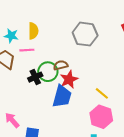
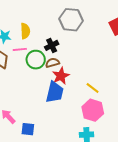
gray hexagon: (85, 34) -> (71, 20), moved
green circle: (48, 72) -> (36, 60), moved
black cross: (35, 77) -> (52, 45), moved

